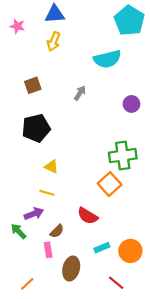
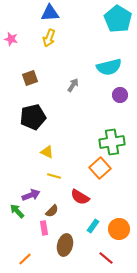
pink star: (17, 26) -> (11, 39), moved
cyan semicircle: (107, 59) -> (109, 67), moved
yellow line: (47, 193) -> (54, 176), moved
cyan rectangle: (102, 248) -> (93, 226), turned -32

